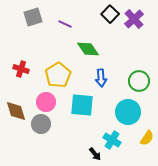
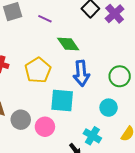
blue arrow: (101, 78) -> (81, 73), size x1.4
pink circle: (46, 102) -> (45, 127), moved
cyan circle: (128, 112) -> (109, 108), size x0.7

